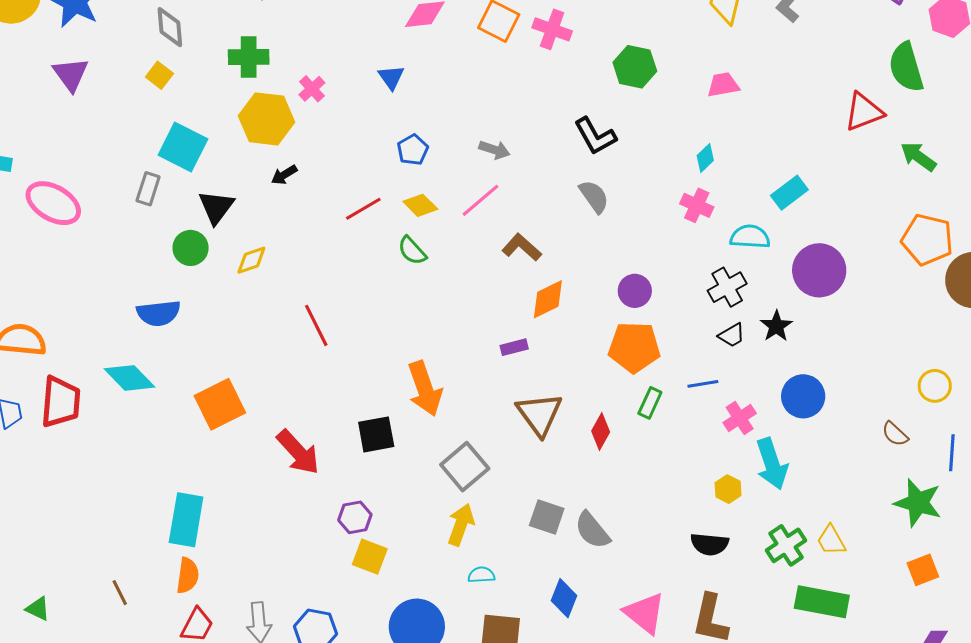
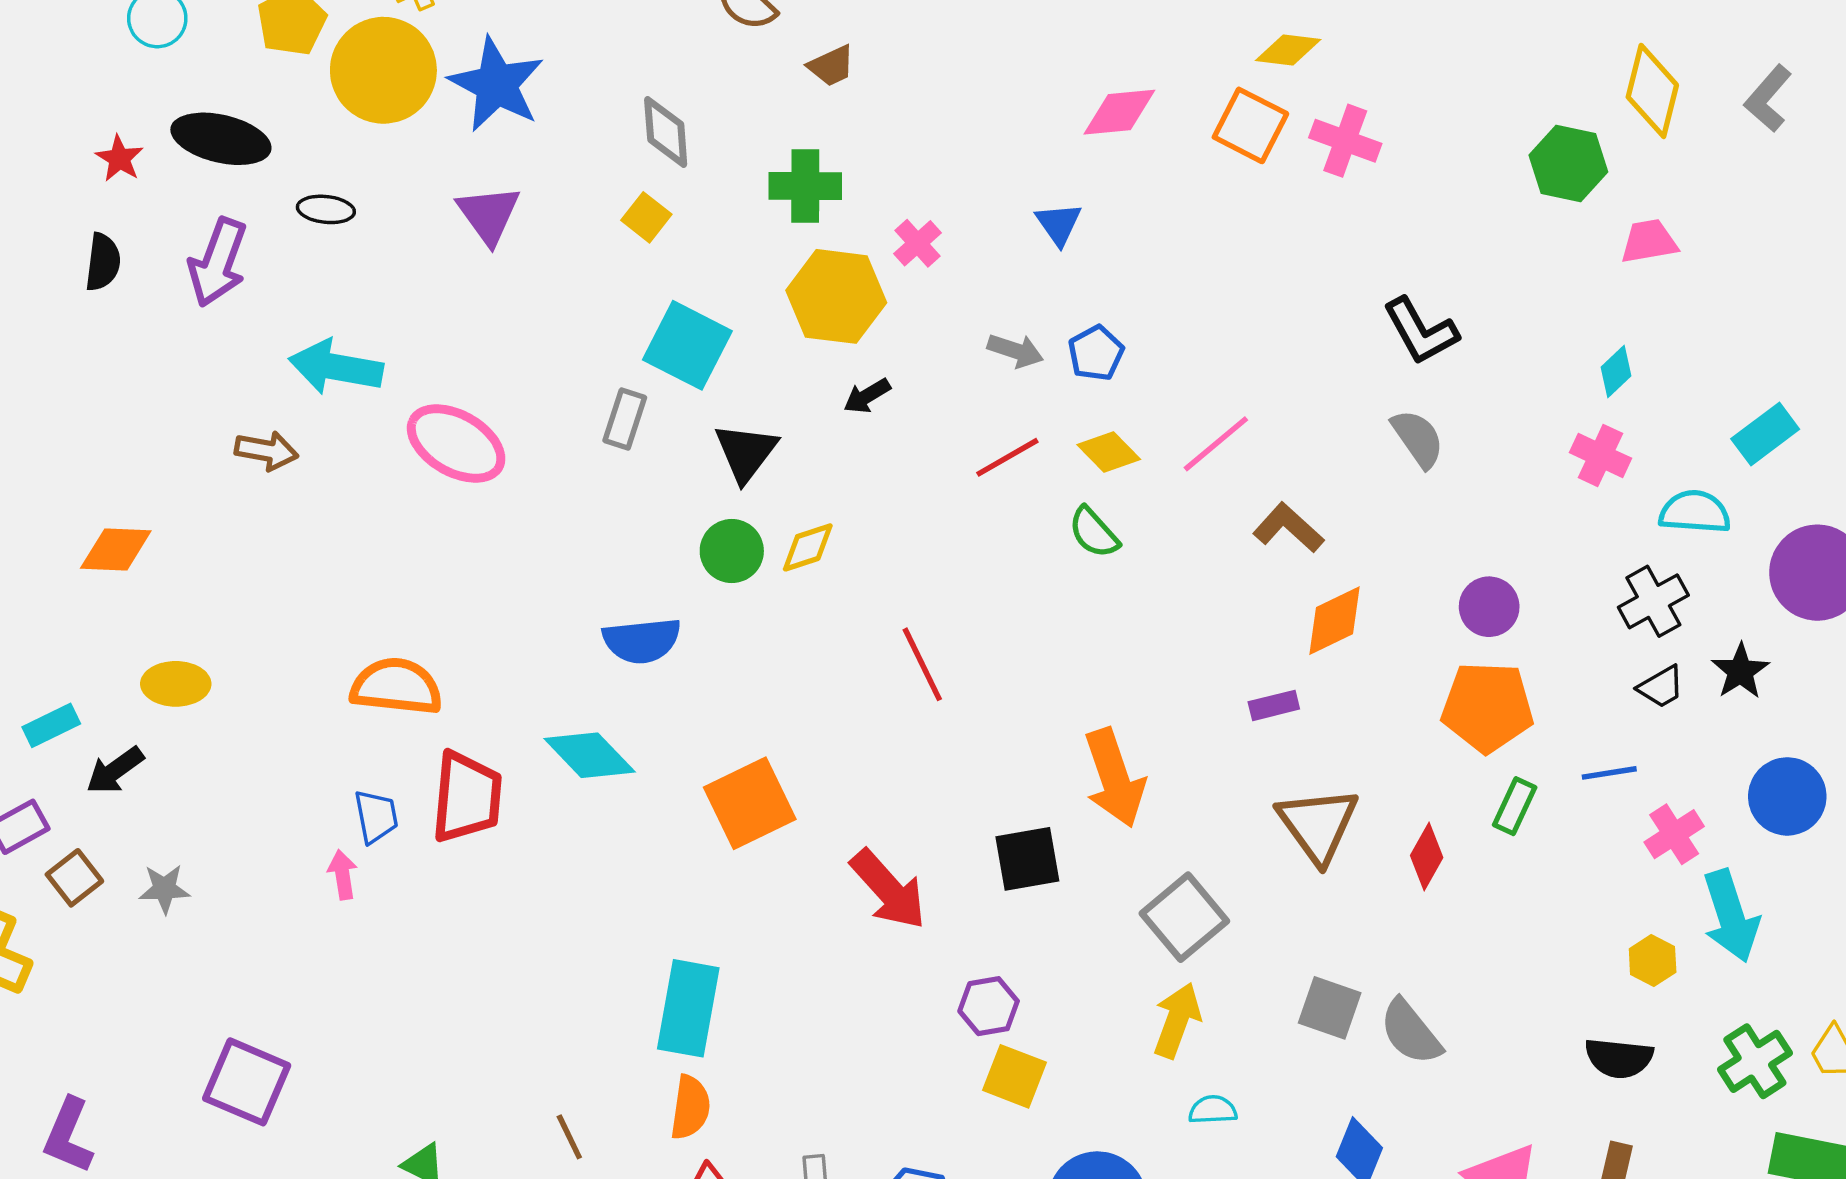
green hexagon: (635, 67) -> (1568, 163), moved
gray arrow: (494, 150) -> (1015, 351), moved
green circle: (191, 248) -> (732, 551), moved

